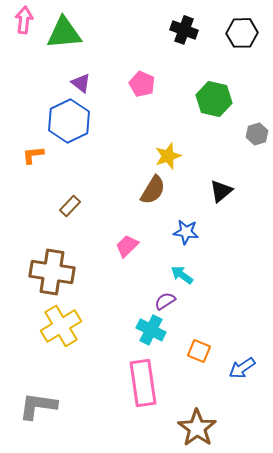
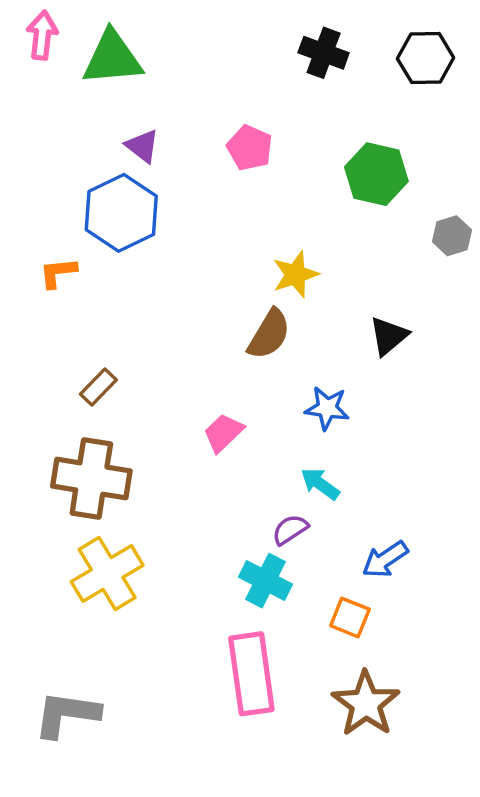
brown rectangle: (70, 206) -> (98, 387), moved
blue arrow: (242, 368) -> (385, 559), moved
brown star: (197, 428) -> (366, 704), moved

